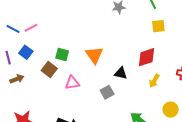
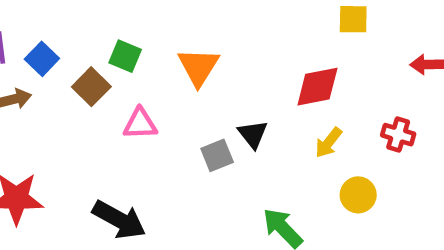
blue square: (26, 52) -> (42, 59), moved
black triangle: (121, 73) -> (253, 134), moved, turned 32
yellow circle: (171, 110) -> (358, 195), moved

